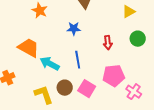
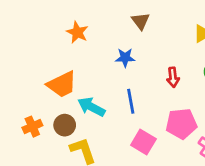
orange trapezoid: (29, 48) -> (62, 84), turned 125
brown circle: (65, 88) -> (65, 125), moved

